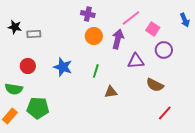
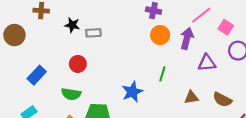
red circle: (28, 66) -> (78, 64), moved
blue star: (63, 67) -> (132, 92), moved, turned 30
brown semicircle: (155, 85) -> (222, 100), moved
brown triangle: (111, 92) -> (191, 97), moved

